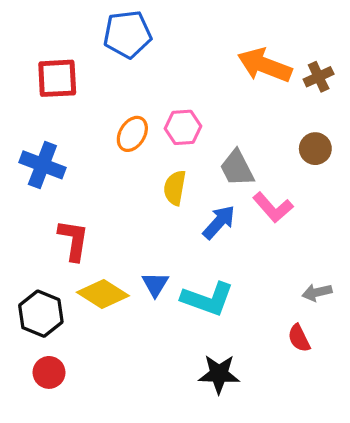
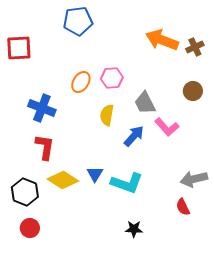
red square: (57, 78) -> (19, 48), moved
blue cross: (42, 165) -> (42, 108), moved
gray arrow: (317, 292) -> (194, 179), size x1.5
black star: (219, 374) -> (134, 229), size x0.7

